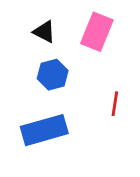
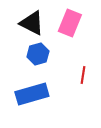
black triangle: (44, 32) -> (32, 23), size x1.5

